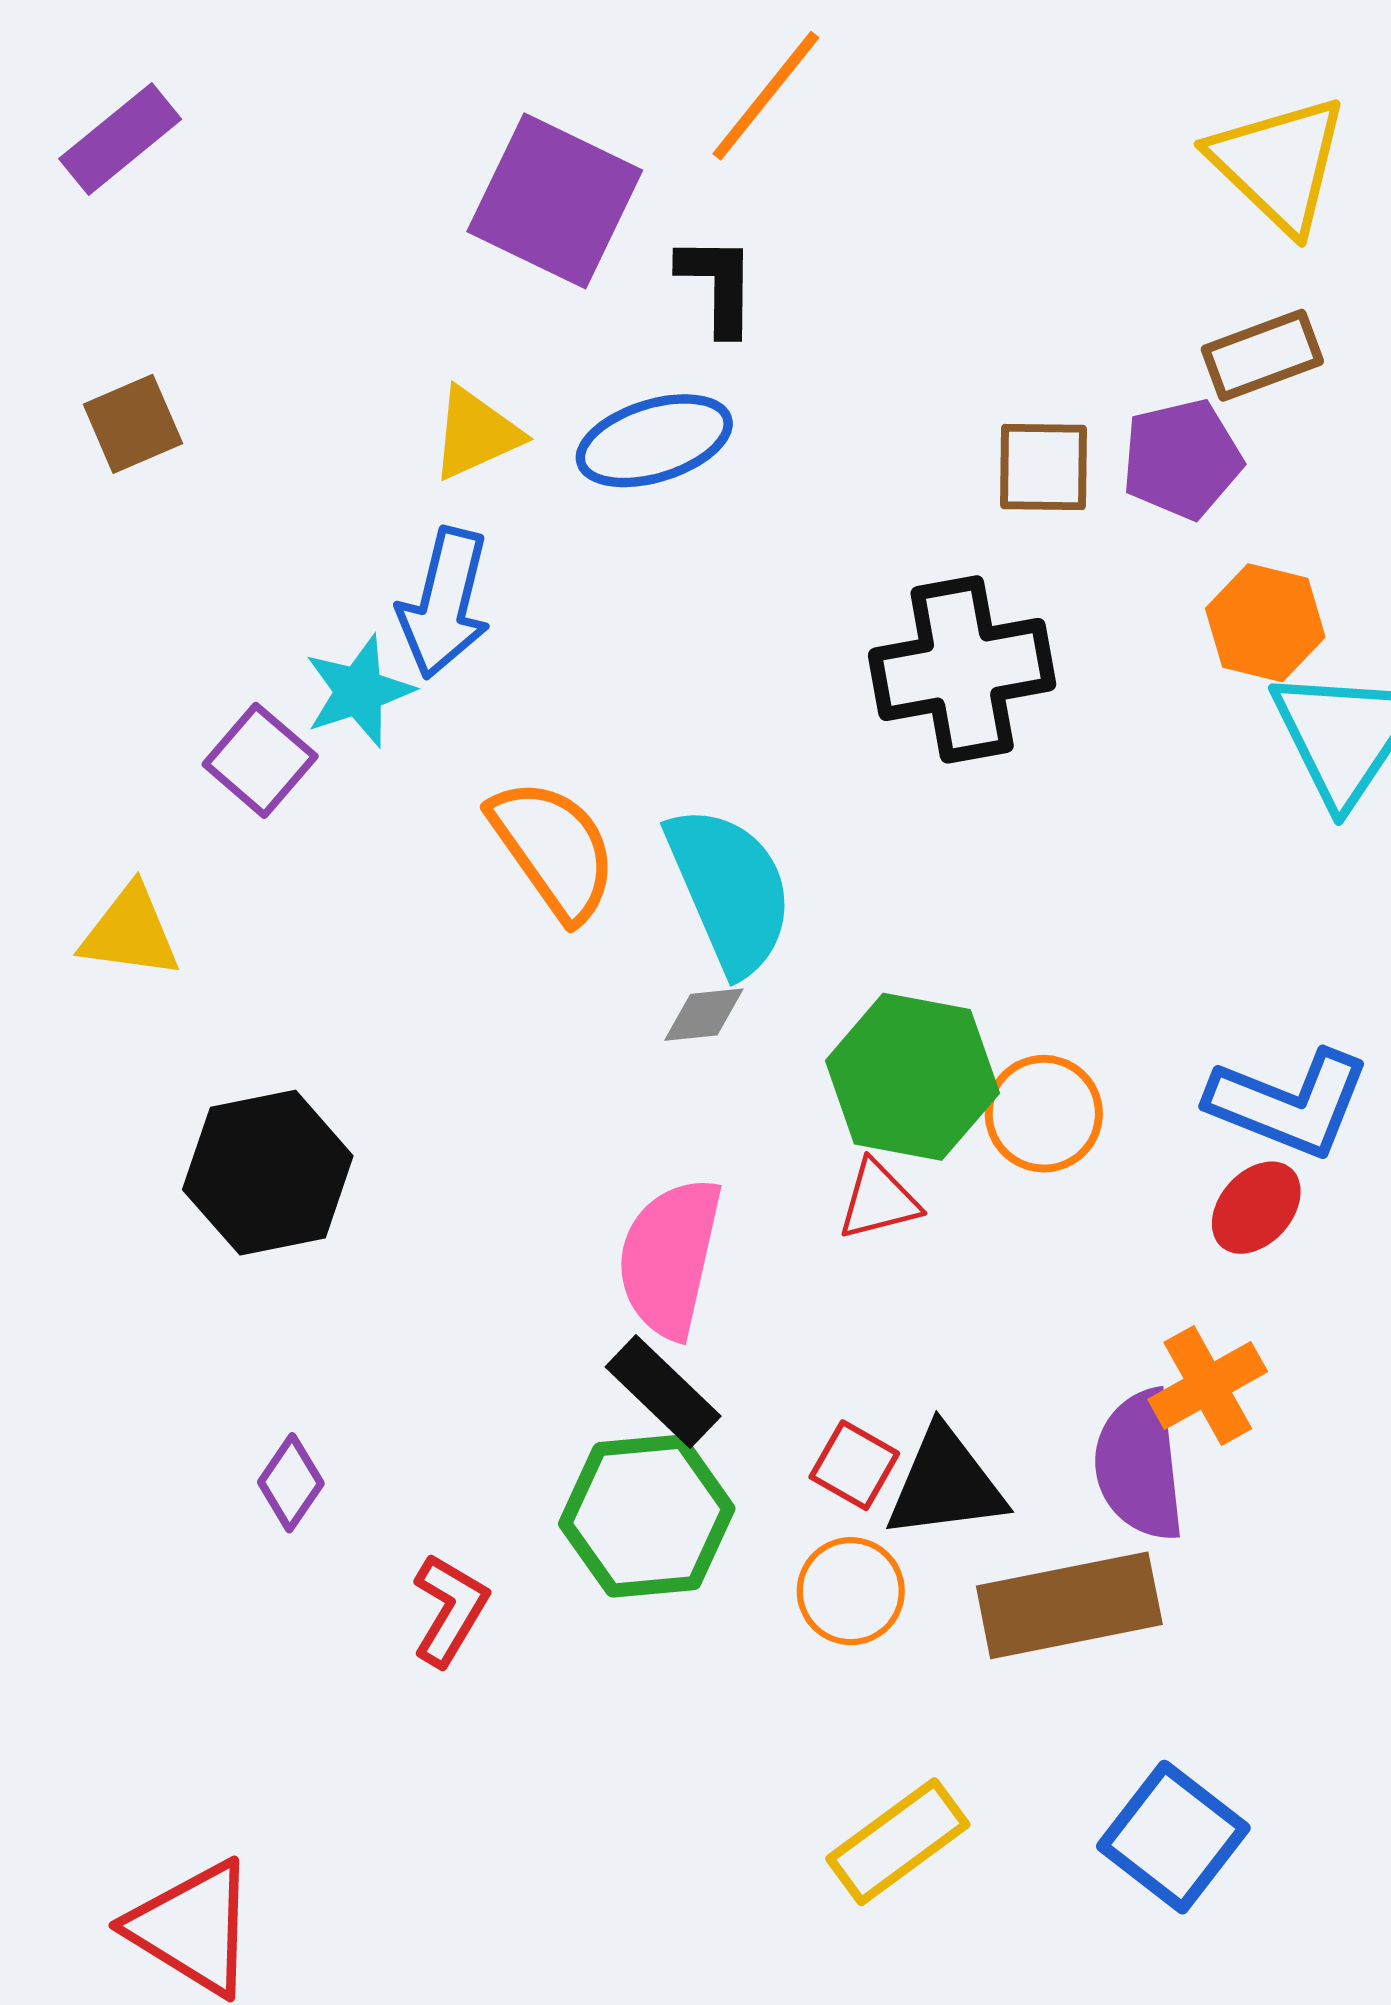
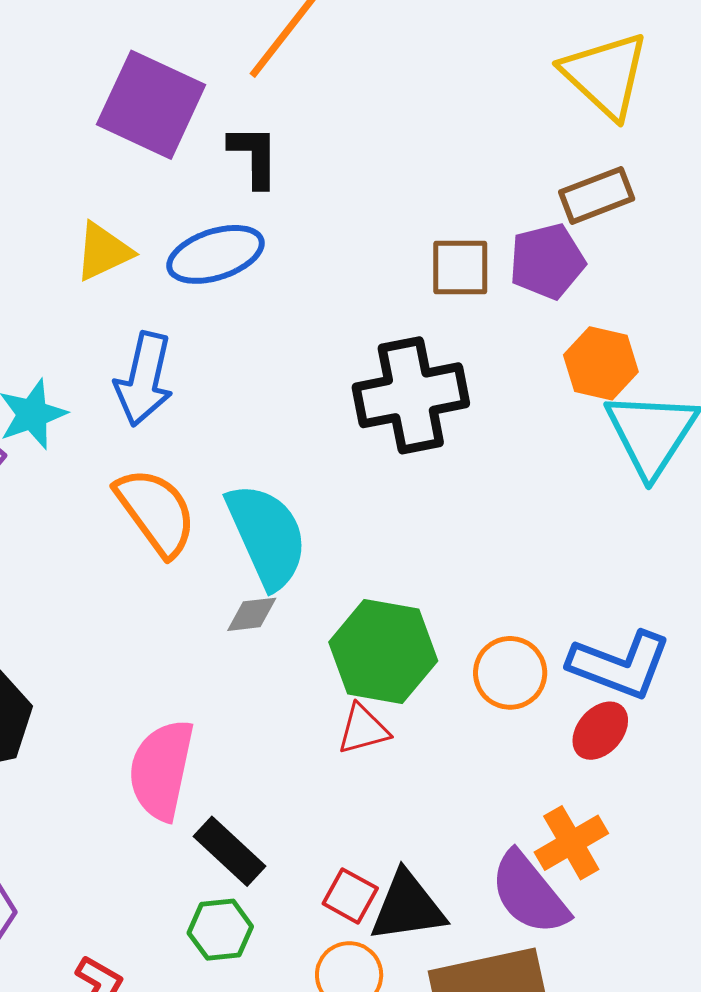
blue arrow: (444, 603) -> (144, 379), moved
orange circle: (1044, 1114) -> (510, 673), moved
pink semicircle: (670, 1258) -> (161, 770), moved
purple semicircle: (1139, 1465) -> (529, 893), turned -32
green hexagon: (647, 1516) -> (220, 930), size x0.6

